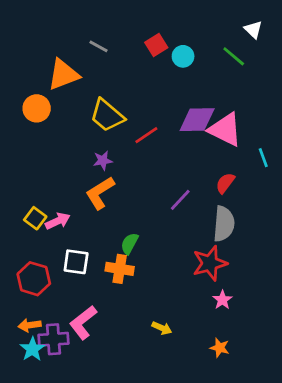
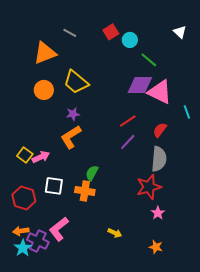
white triangle: (253, 30) -> (180, 32), moved
green line: (234, 56) -> (149, 60), moved
orange circle: (37, 108) -> (44, 90), moved
red line: (146, 135) -> (128, 121), moved
purple cross: (53, 339) -> (38, 241), turned 30

